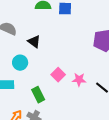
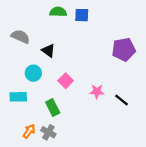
pink square: (58, 75) -> (66, 81), moved

